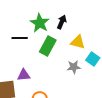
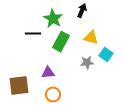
black arrow: (62, 22) -> (82, 11), moved
purple triangle: (24, 75) -> (48, 73), moved

